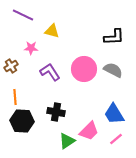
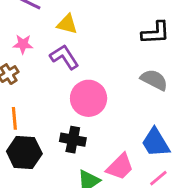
pink star: (31, 48) -> (23, 44), moved
pink circle: (84, 69) -> (89, 98), moved
purple L-shape: (50, 72) -> (64, 57), moved

